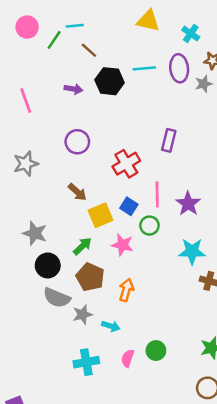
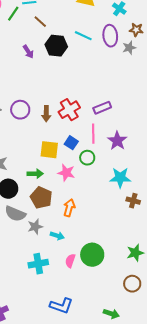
cyan line: (144, 68) -> (83, 36), turned 30
purple arrow: (73, 89) -> (28, 52), turned 48
purple rectangle: (169, 140) -> (102, 108), moved, turned 54
purple circle: (77, 142) -> (20, 110), moved
brown arrow: (77, 192) -> (46, 114), moved, turned 49
yellow square: (101, 215) -> (49, 150), turned 30
green arrow: (82, 246) -> (35, 174), turned 42
green circle: (156, 351) -> (92, 255), size x1.5

